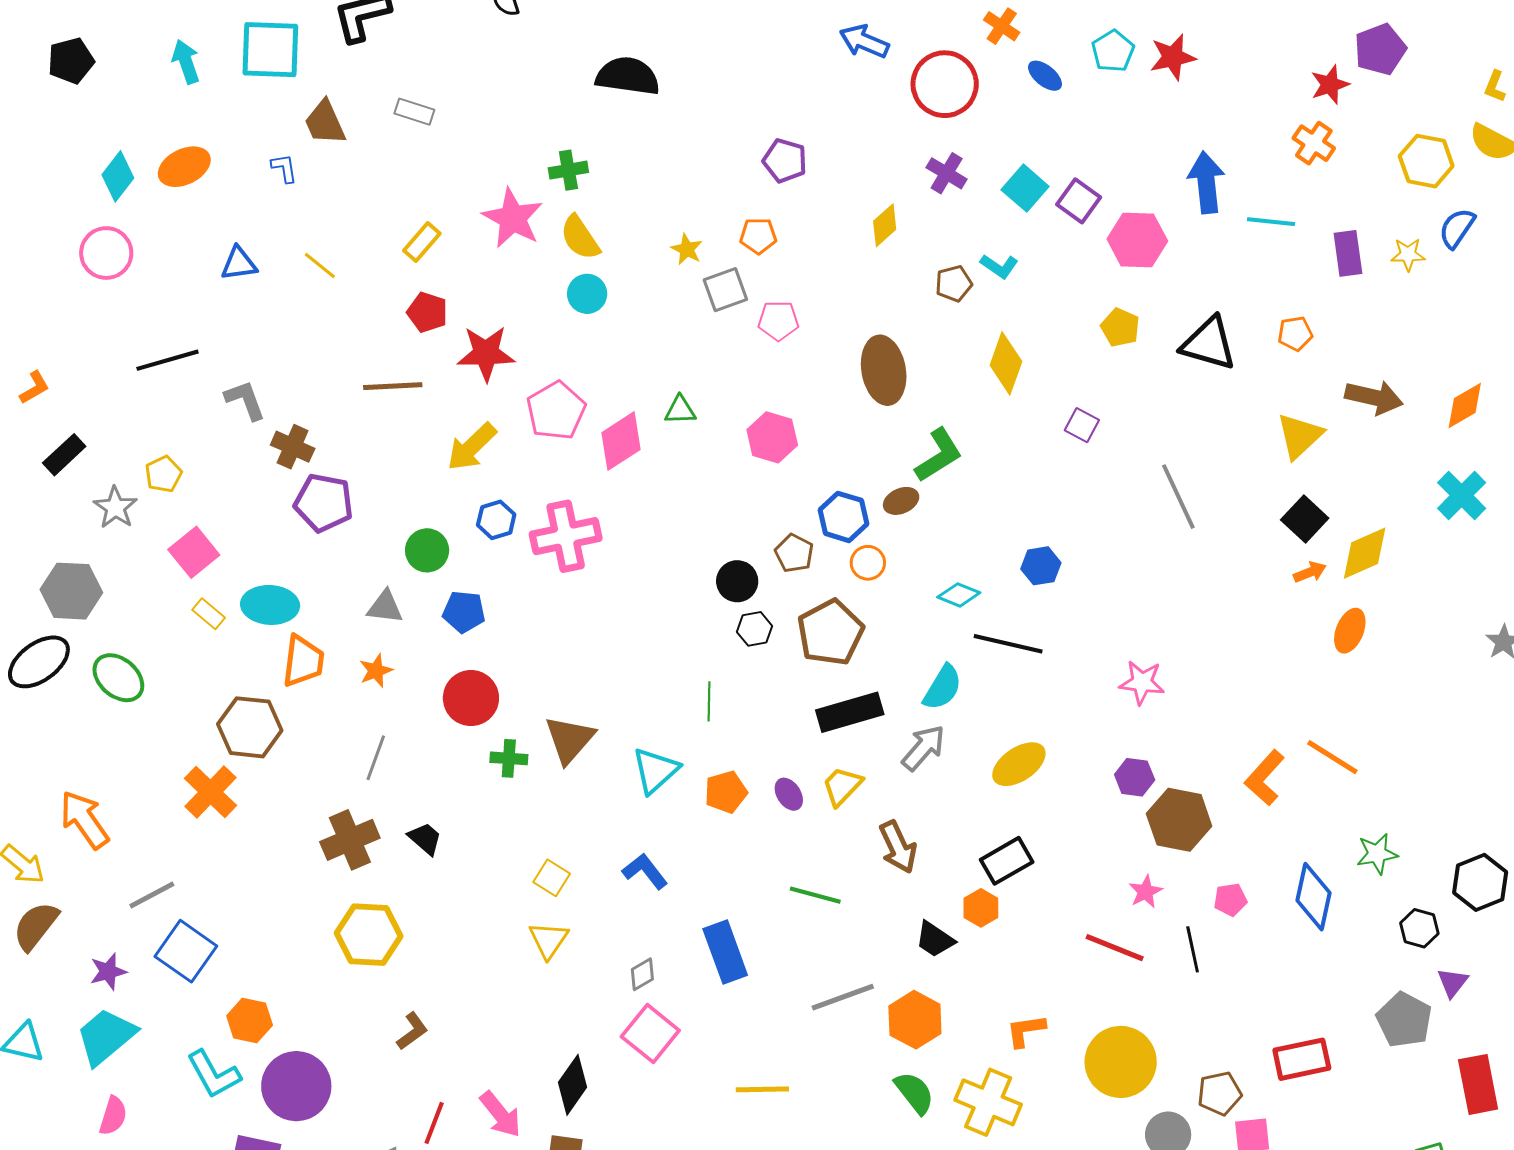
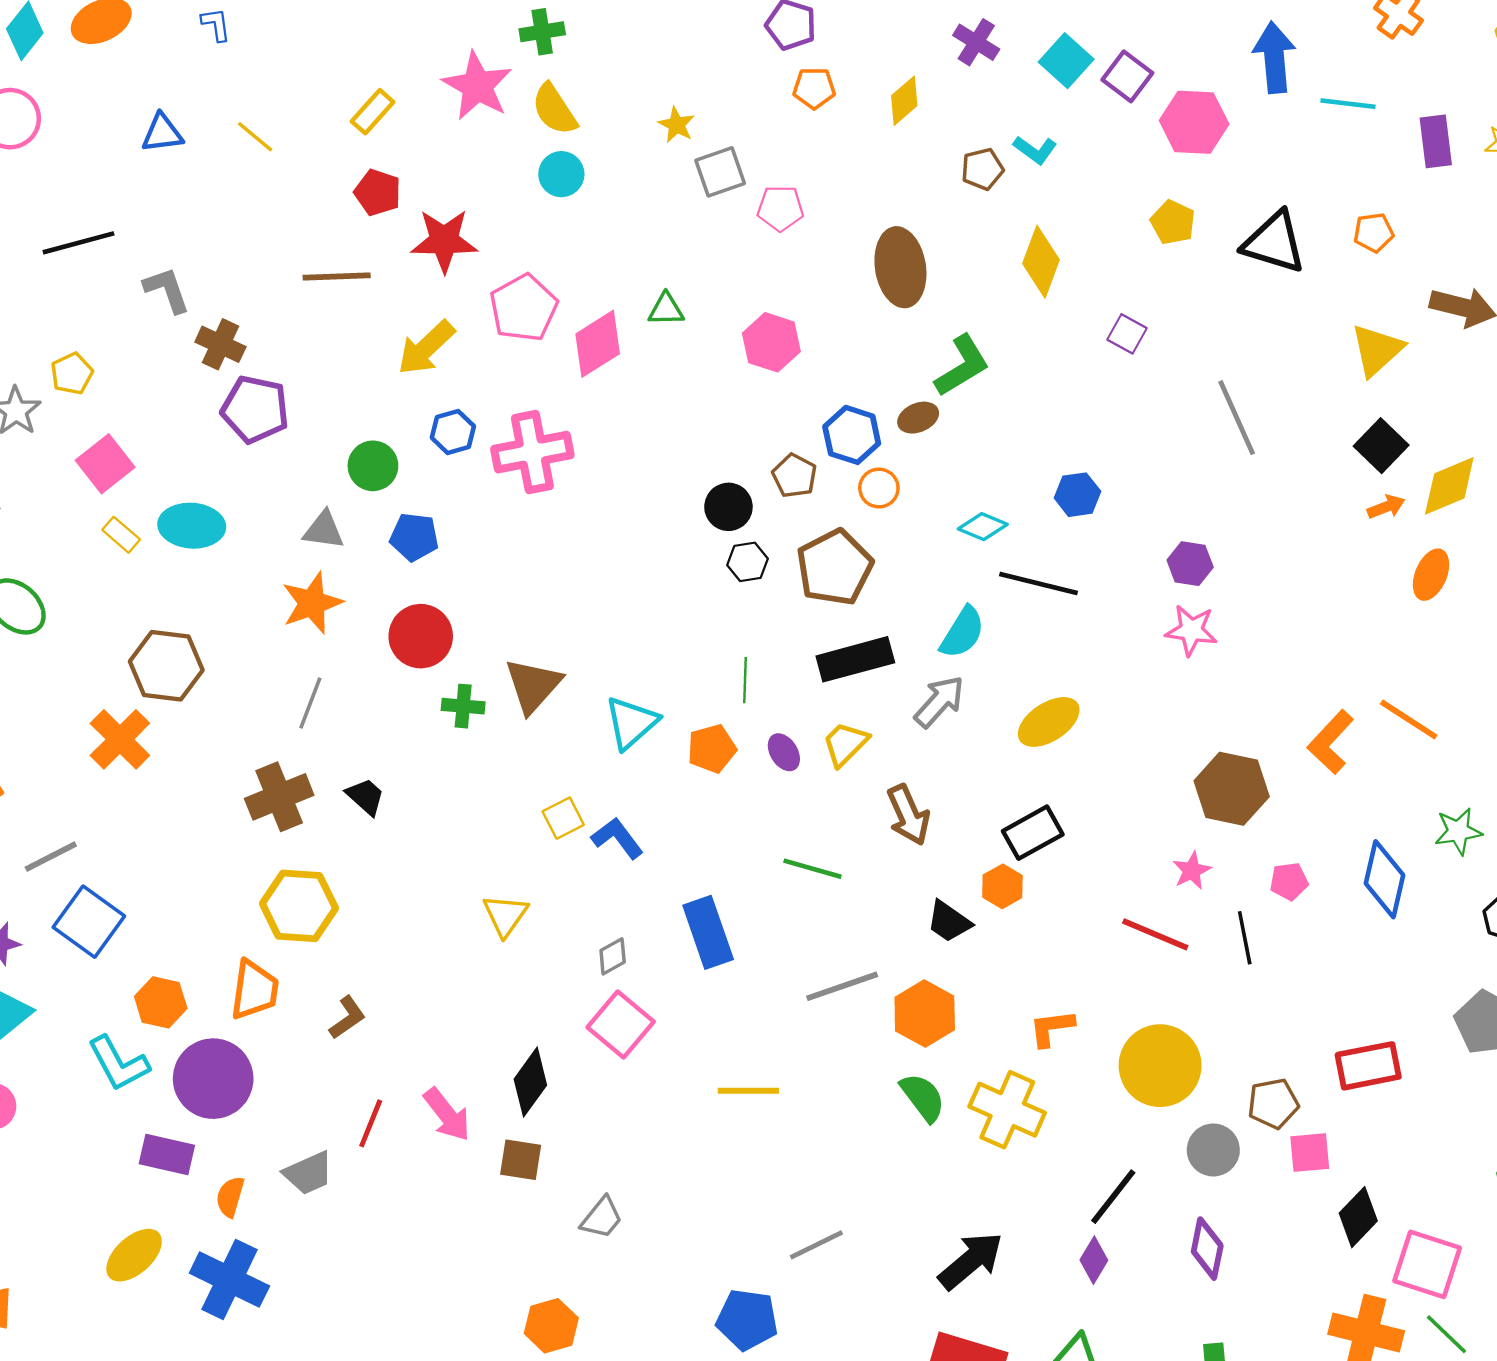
orange pentagon: (758, 236) -> (814, 88), moved
orange trapezoid: (303, 661) -> (254, 990), moved
orange star: (376, 671) -> (312, 603), size x1.6
green line: (709, 701) -> (745, 680), moved
purple hexagon: (1135, 777) -> (1190, 564), moved
yellow square: (552, 878) -> (563, 818), moved, turned 30

